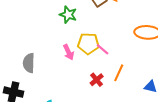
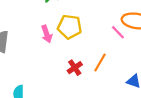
pink line: (103, 49) -> (118, 32), moved

